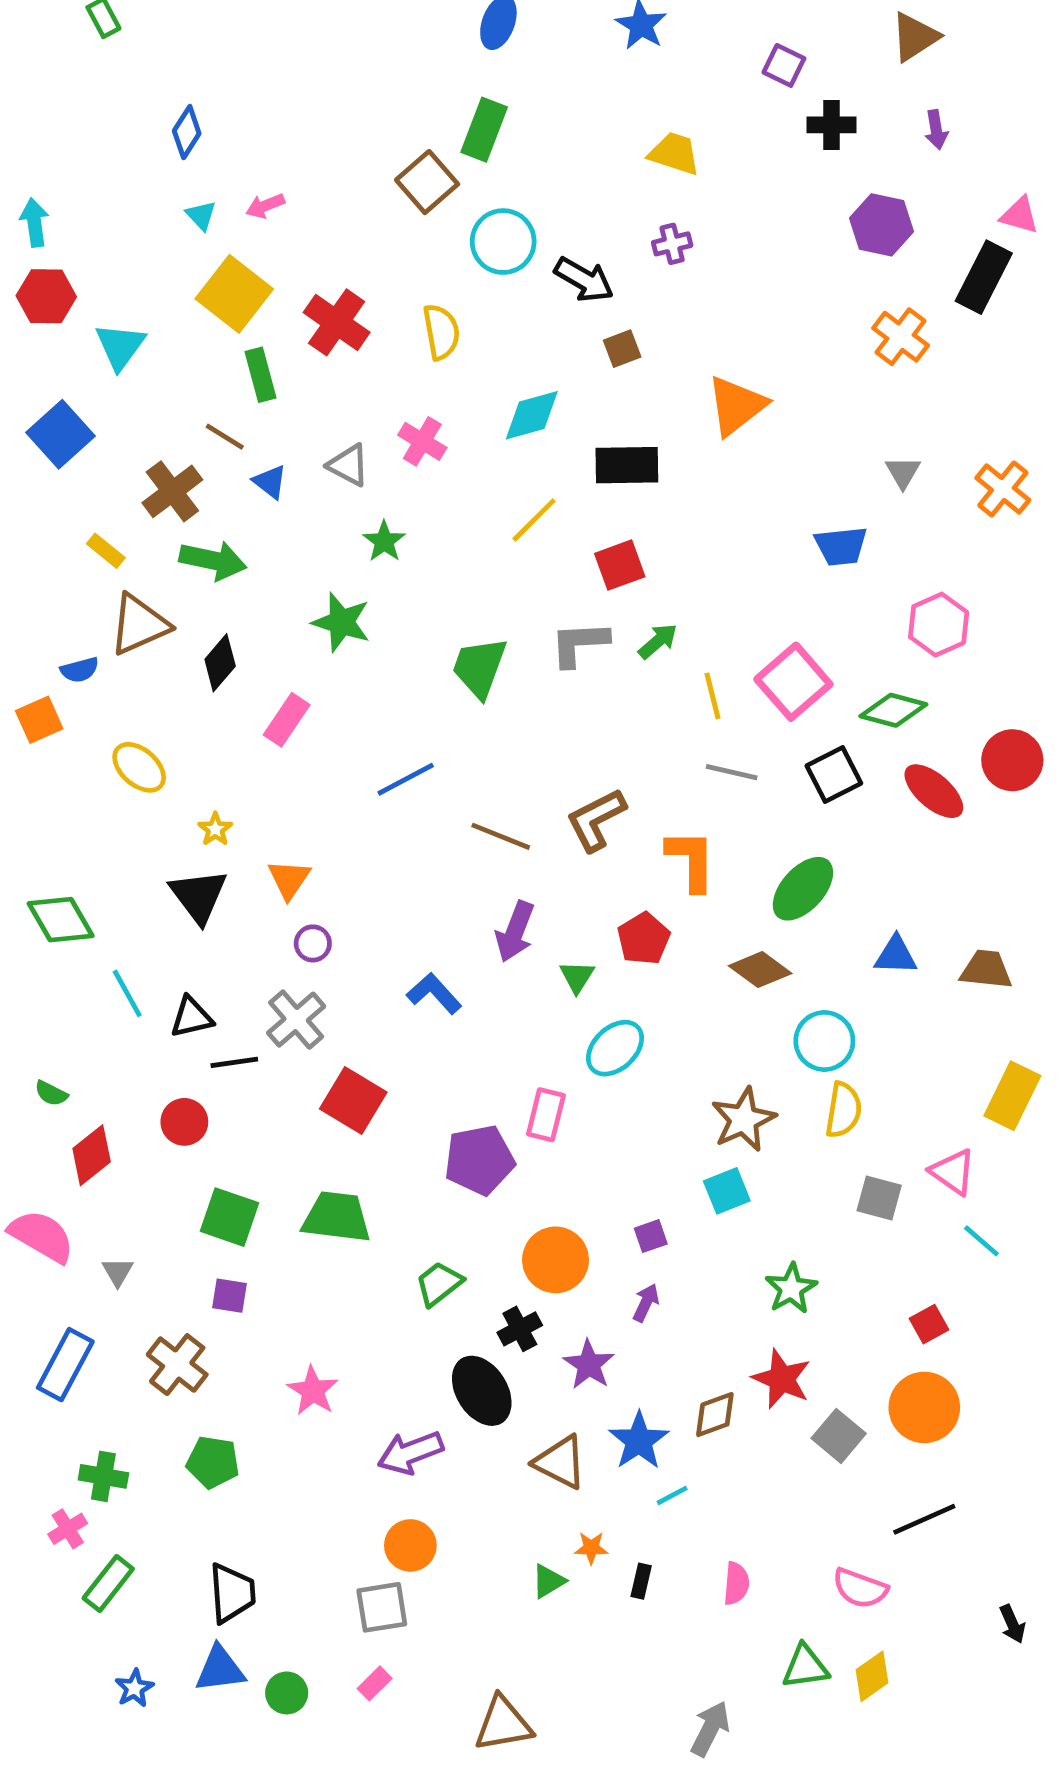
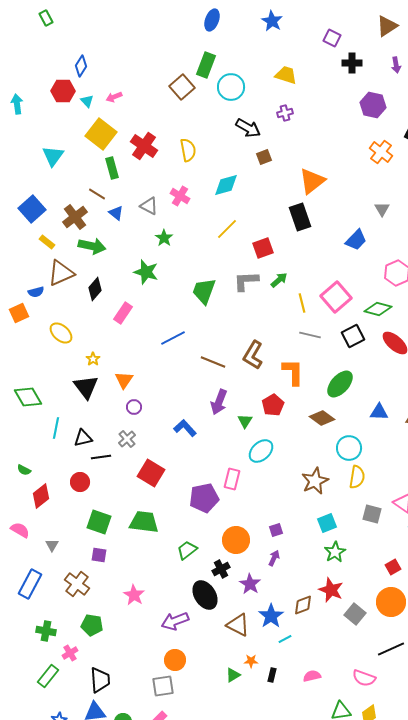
cyan circle: (503, 242) -> (231, 87), moved
red hexagon: (46, 296) -> (63, 91), moved
blue square: (61, 434) -> (32, 209), moved
black rectangle: (627, 465) -> (300, 217), moved, turned 72
blue trapezoid: (841, 546) -> (356, 240), turned -40
brown L-shape: (596, 820) -> (253, 355), turned -32
cyan line: (127, 993) -> (56, 428), turned 40
gray cross: (296, 1020) -> (127, 439), size x0.7
cyan square: (727, 1191) -> (327, 523), moved
pink semicircle: (42, 1236) -> (20, 530), size x0.7
pink cross: (68, 1529) -> (70, 653), moved
pink semicircle: (736, 1583) -> (312, 676), turned -108

